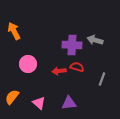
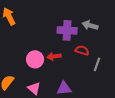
pink circle: (28, 64) -> (35, 59), moved
red semicircle: (77, 67) -> (82, 50), moved

